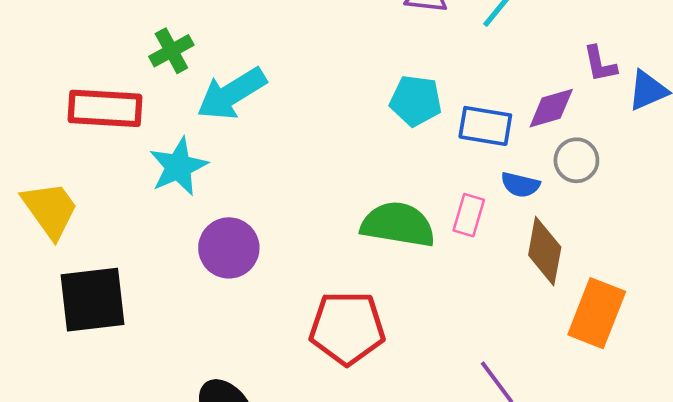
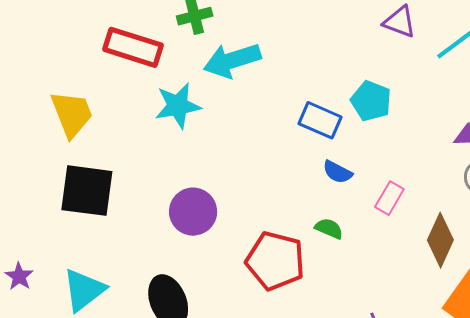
blue rectangle: (485, 126) -> (320, 120), moved
blue semicircle: (520, 185) -> (337, 172), moved
green semicircle: (398, 225) -> (329, 228), moved, size x0.5
purple circle: (229, 248) -> (193, 212), moved

